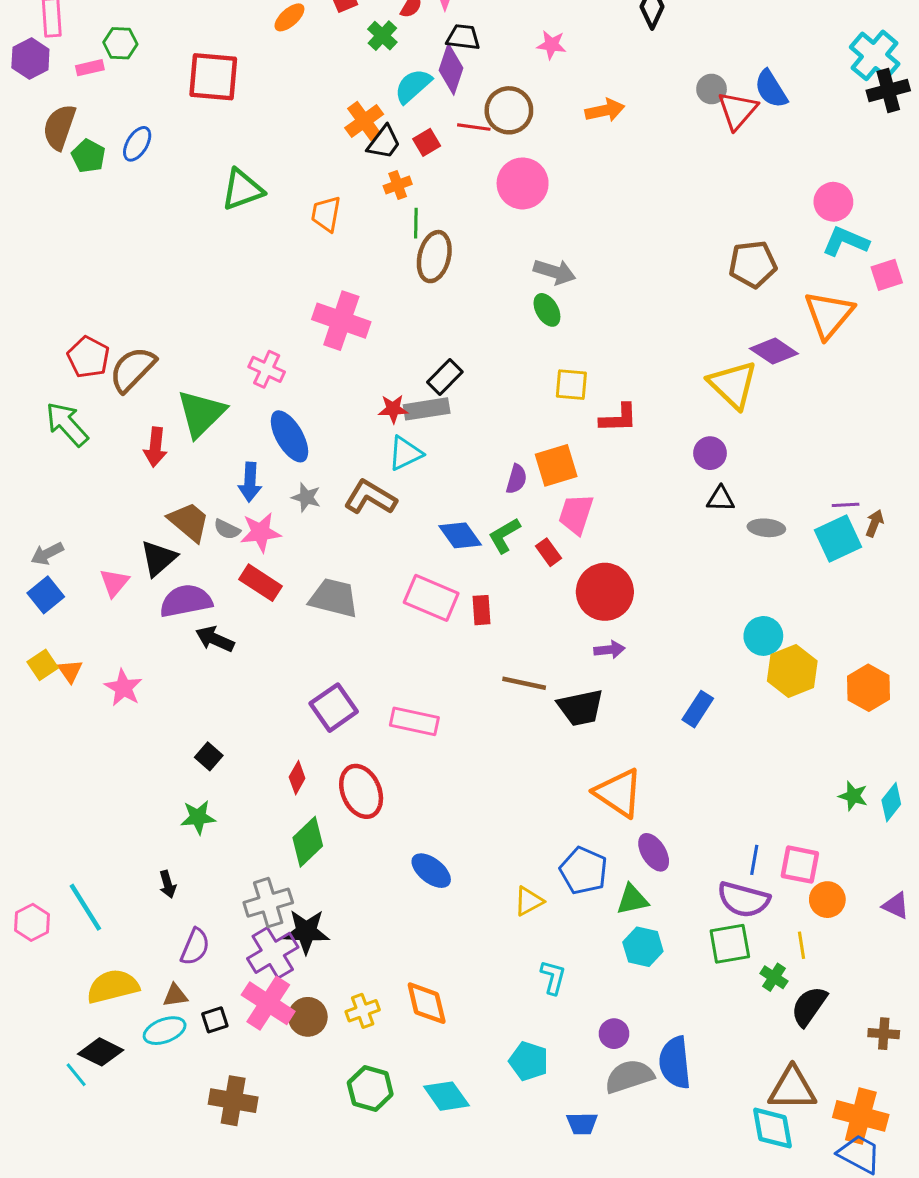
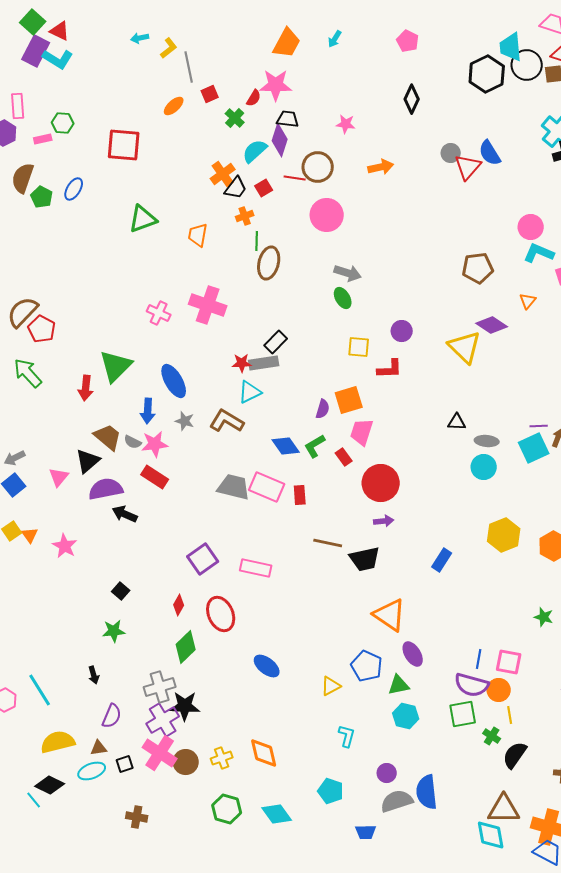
orange triangle: (829, 314) -> (528, 301), size x0.5
brown semicircle: (133, 369) -> (23, 312), moved
pink cross: (267, 369) -> (159, 313), moved
purple circle: (710, 453) -> (402, 331), moved
gray trapezoid: (334, 598) -> (234, 487), moved
cyan circle: (763, 636) -> (484, 467), moved
orange circle: (827, 900) -> (499, 690), moved
brown cross: (233, 1101) -> (137, 817), size x0.7

